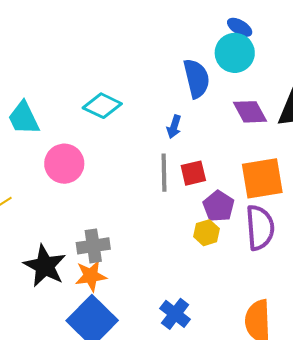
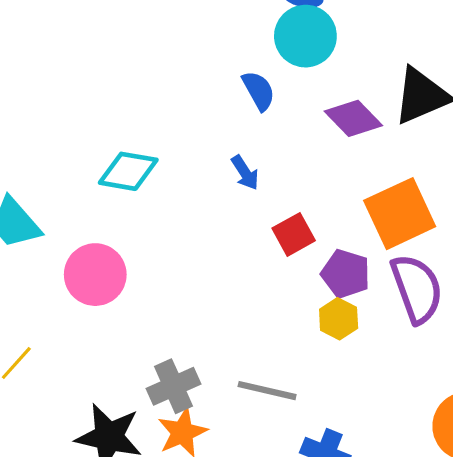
blue semicircle: (196, 78) -> (259, 91), size x0.7
blue arrow: (174, 127) -> (245, 173), turned -35
gray line: (164, 173) -> (267, 391), moved, turned -60

